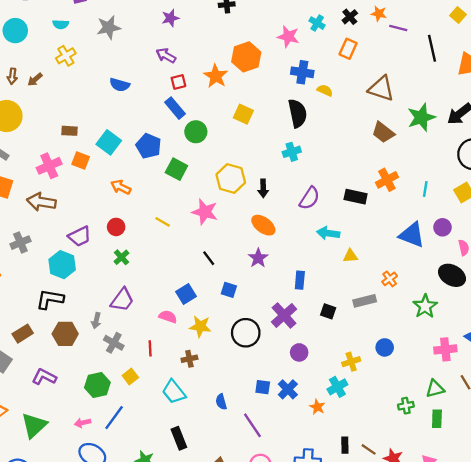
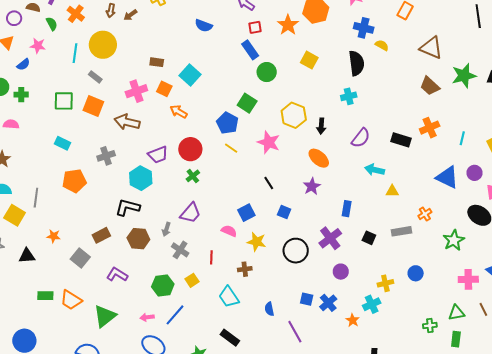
blue pentagon: (149, 146) -> (227, 123), moved
orange arrow: (121, 187) -> (179, 112), moved
red circle: (116, 227) -> (190, 149), size x1.5
black rectangle: (179, 438) -> (230, 338), turned -36

